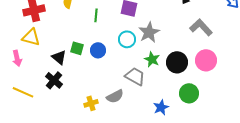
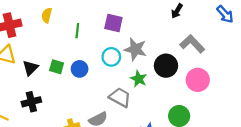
gray star: (149, 32) -> (135, 49), turned -30
black triangle: (59, 57) -> (30, 68), moved, turned 35
black circle: (177, 62) -> (166, 66), moved
black cross: (54, 80) -> (31, 102), turned 36

